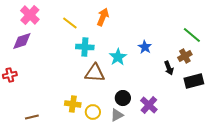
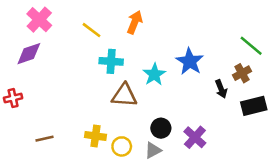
blue star: (145, 47) -> (190, 61), size x1.5
brown line: (32, 117) -> (44, 139), moved

